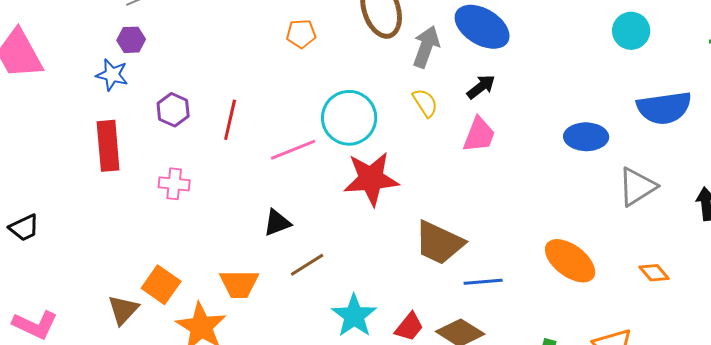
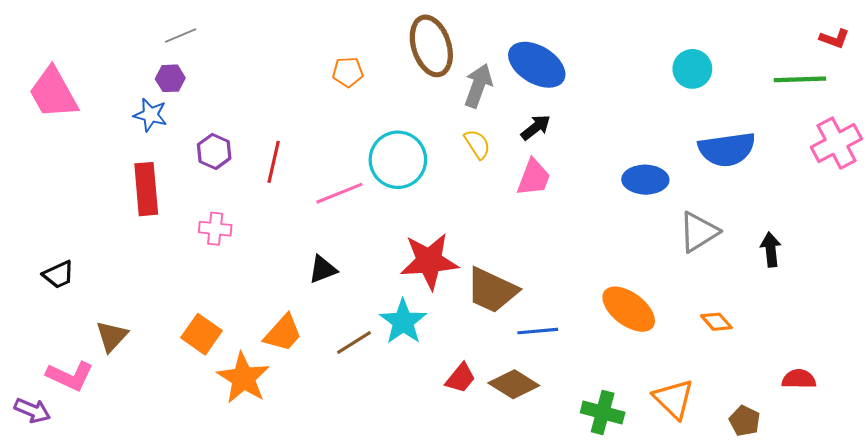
red star: (371, 179) -> (429, 261), moved
brown line: (307, 265) -> (354, 343), moved
orange trapezoid: (239, 284) -> (283, 333), turned -48
brown triangle: (123, 310) -> (112, 336), moved
cyan star: (354, 316) -> (403, 322), moved

